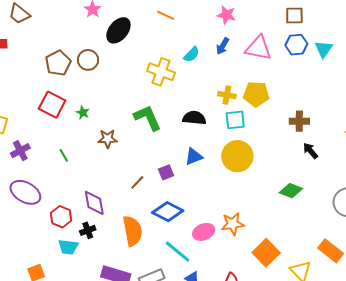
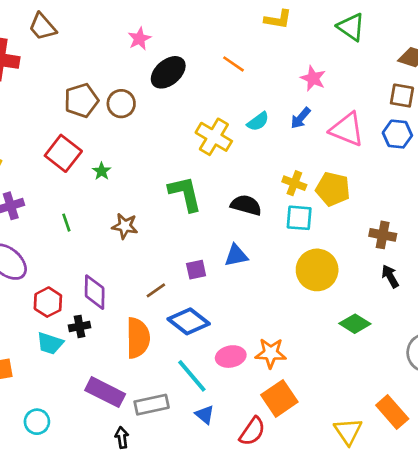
brown star: (108, 139) -> (125, 226), moved
yellow circle: (237, 156) -> (317, 270), moved
brown line: (137, 182) -> (156, 290), moved
orange square: (266, 253) -> (279, 398), moved

